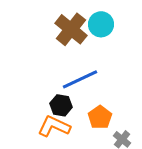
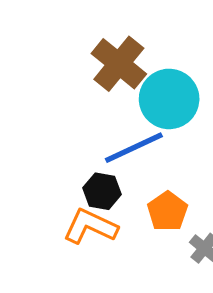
cyan circle: (101, 24) -> (169, 99), moved, size x1.4

